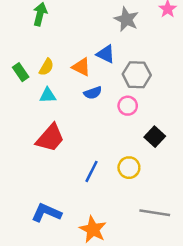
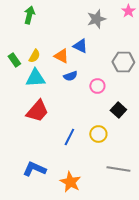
gray star: (126, 19) -> (96, 19), turned 30
gray hexagon: (137, 75) -> (123, 62), moved
cyan triangle: (48, 95) -> (35, 78), size x1.5

